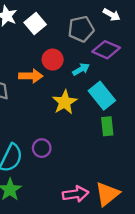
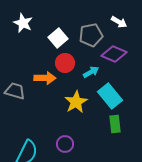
white square: (35, 23) -> (58, 38), moved
purple circle: (42, 148) -> (65, 144), moved

